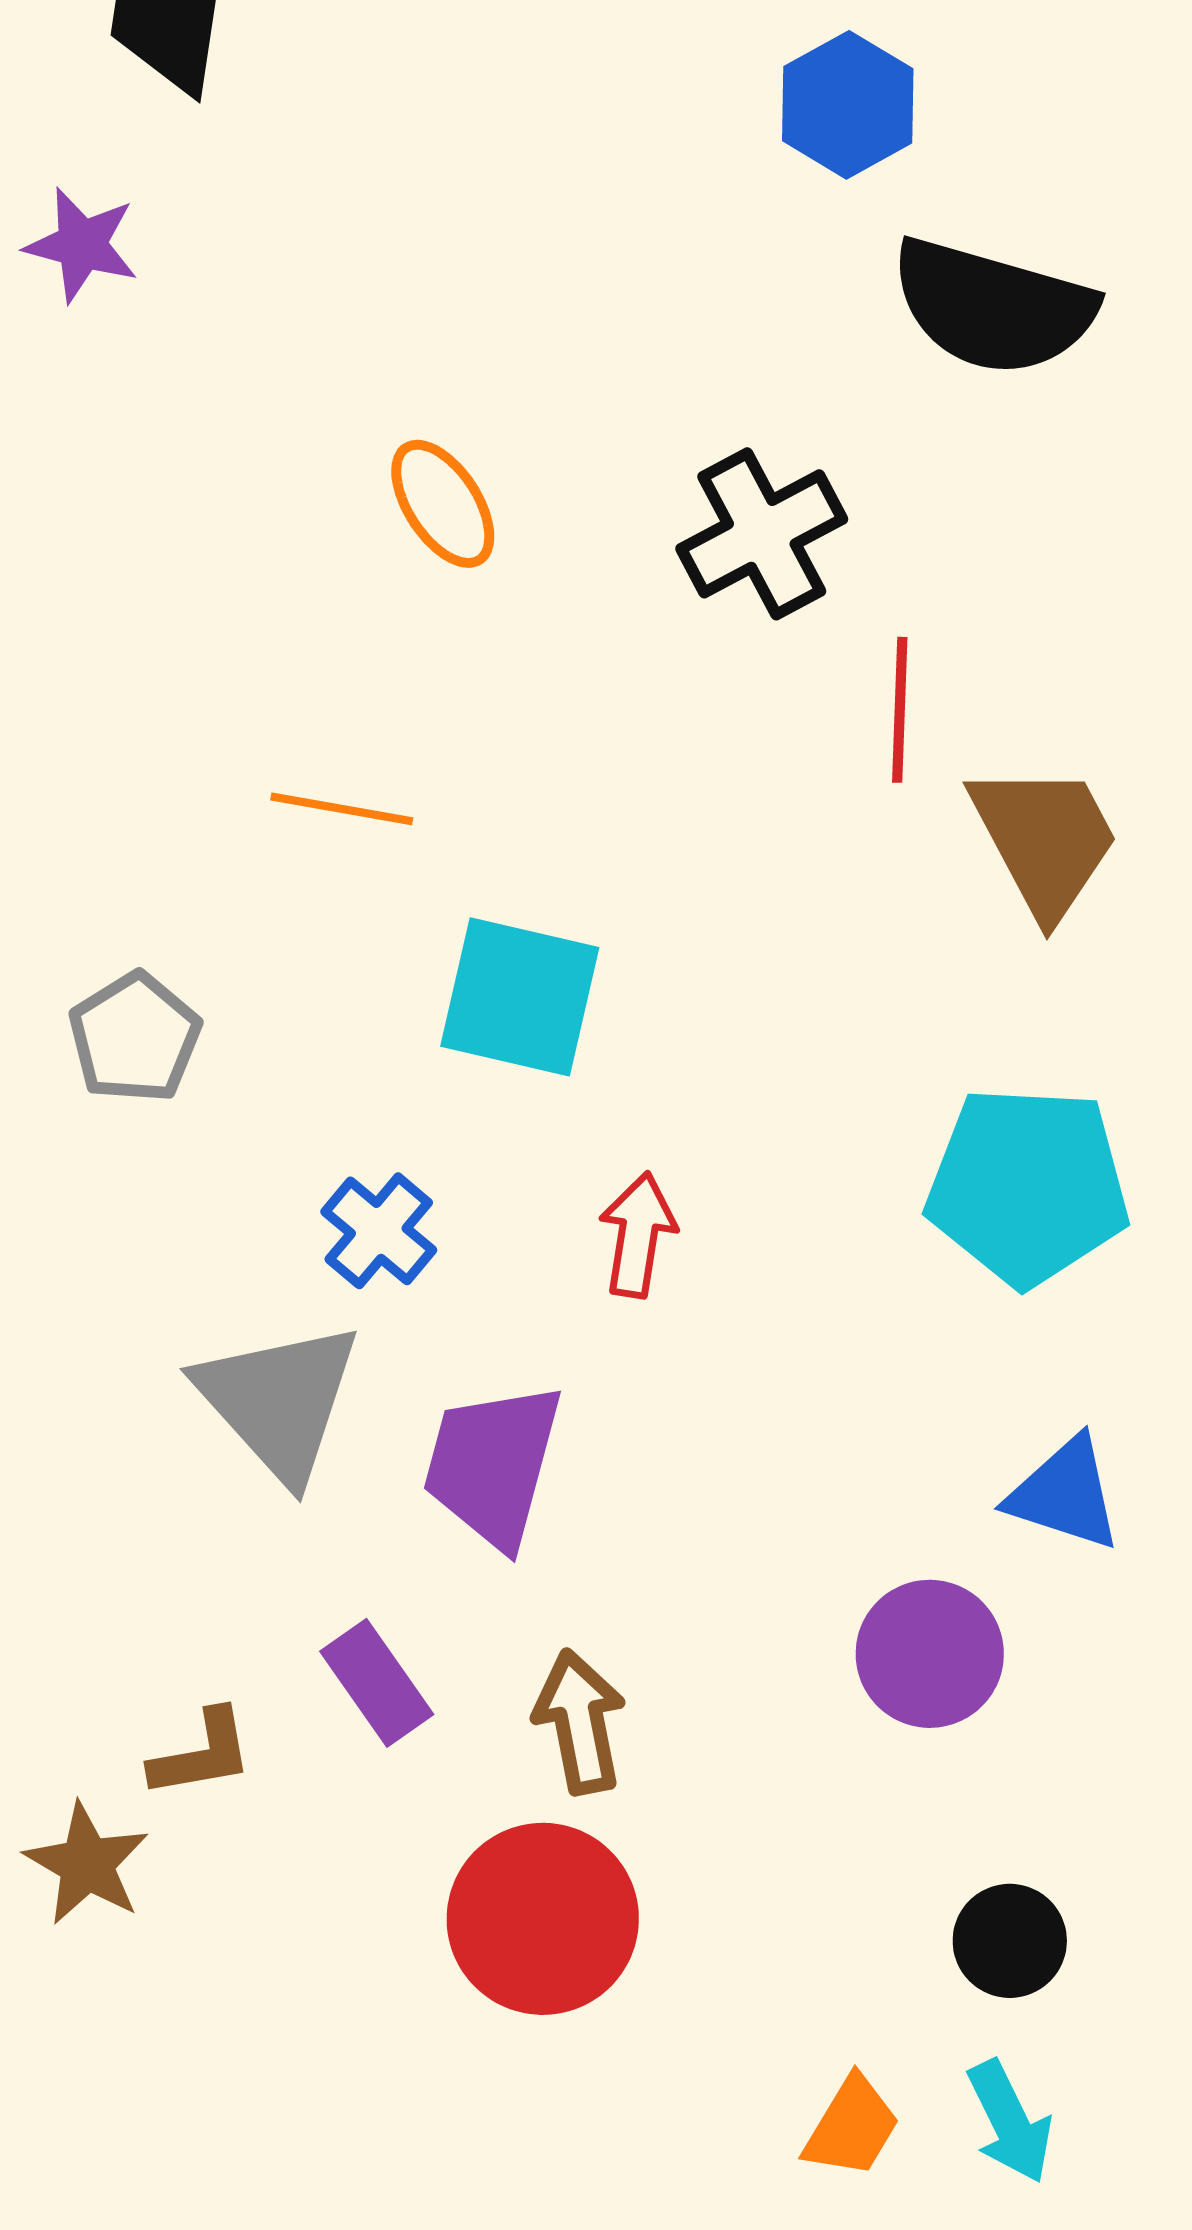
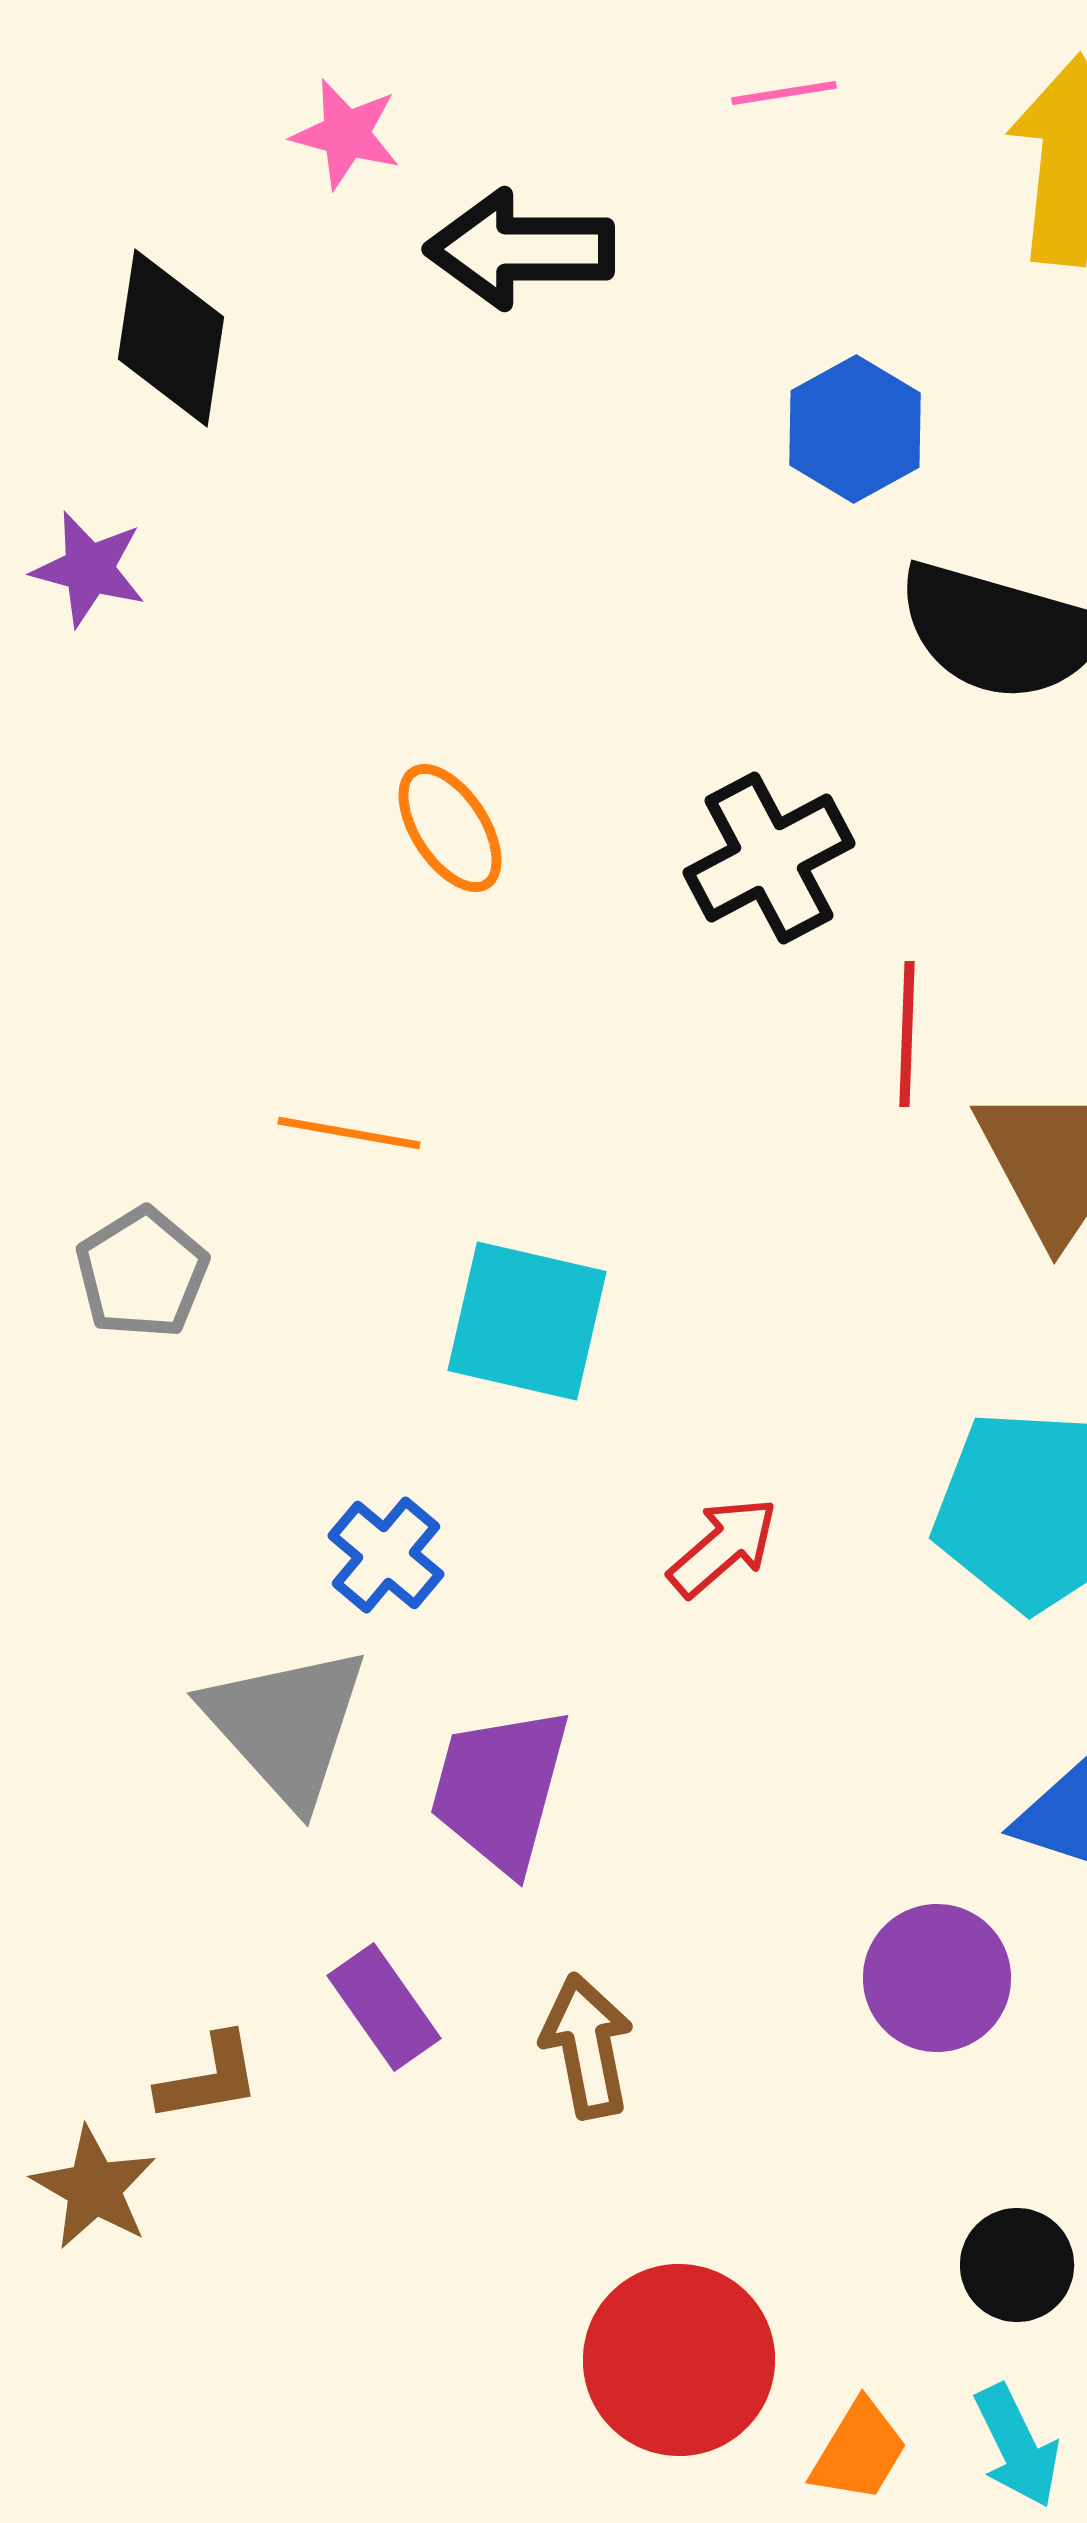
gray pentagon: (135, 1038) -> (142, 1273), moved
red arrow: (638, 1235) -> (723, 1547), moved, turned 40
red circle: (543, 1919) -> (679, 2360), moved

